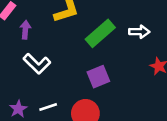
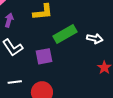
purple square: (98, 77) -> (44, 56), moved

